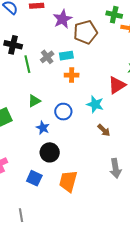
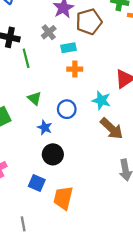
gray cross: (47, 57) -> (49, 32), moved
green triangle: (34, 101) -> (34, 98), turned -48
brown arrow: (104, 130) -> (112, 129), size x1.6
orange trapezoid: (68, 181) -> (63, 198), moved

